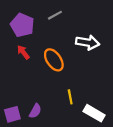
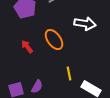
red arrow: (23, 52) -> (27, 47), moved

